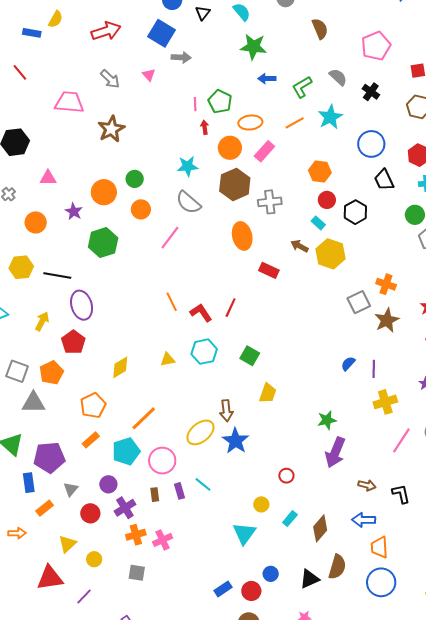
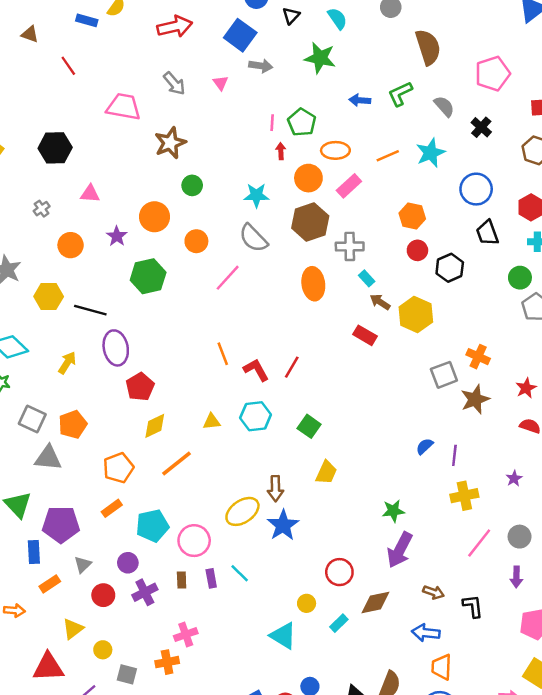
brown semicircle: (320, 29) -> (428, 47), size x1.4
green star: (253, 47) -> (320, 58), moved
green L-shape: (302, 87) -> (400, 94), moved
green circle: (135, 179) -> (192, 185), moved
cyan rectangle: (318, 223) -> (367, 278), moved
red rectangle: (269, 270) -> (365, 335), moved
red pentagon: (73, 342) -> (140, 387), moved
orange line: (144, 418) -> (177, 464), moved
red circle: (286, 476) -> (339, 572), size x1.5
brown diamond: (320, 528) -> (375, 602), moved, turned 32
cyan triangle: (244, 533) -> (283, 636), turned -40
orange cross: (136, 535) -> (167, 662), moved
gray square: (137, 573) -> (127, 674), moved

